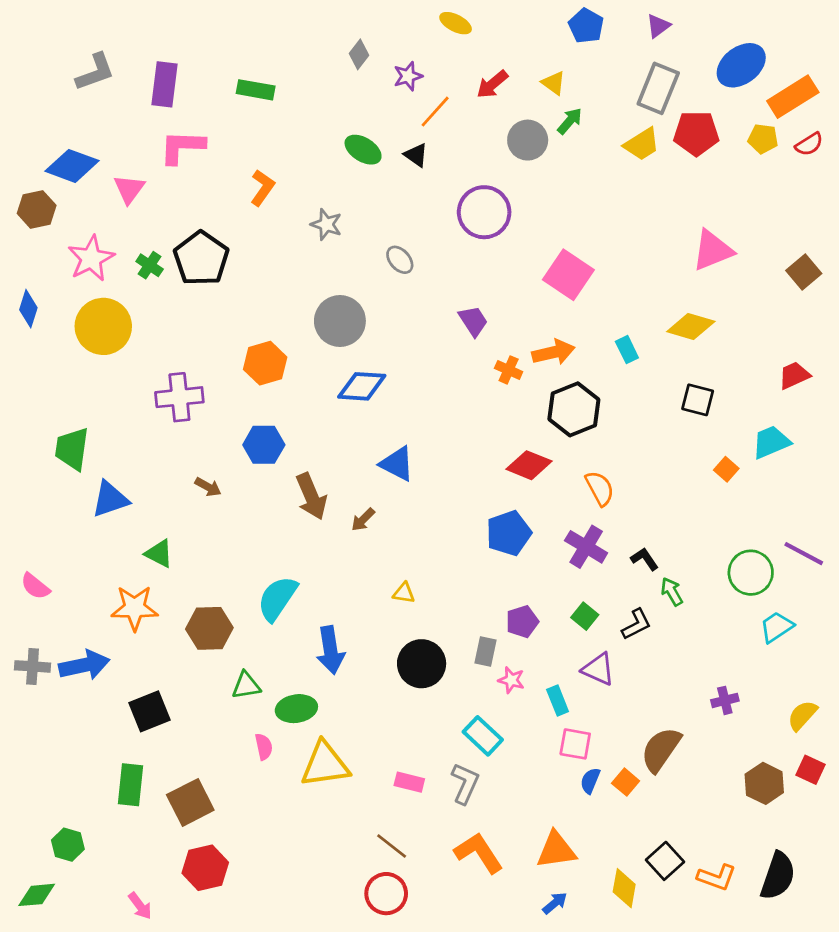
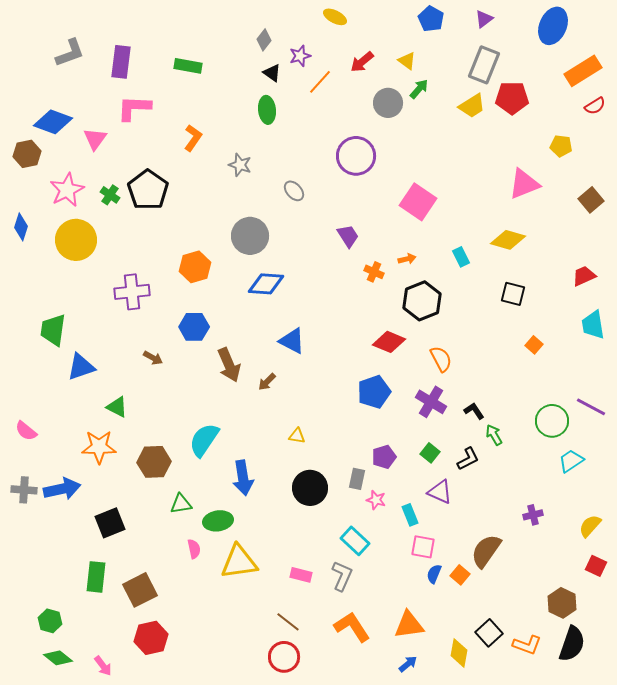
blue ellipse: (741, 65) -> (553, 26), moved, turned -30
yellow pentagon: (763, 139) -> (561, 146), moved
green ellipse: (363, 150) -> (267, 110), turned 52
black triangle: (416, 155) -> (272, 73), moved
orange arrow: (553, 352) -> (407, 259), size x0.6
cyan trapezoid: (771, 442) -> (593, 325), moved, turned -76
brown hexagon: (764, 783) -> (562, 603), moved
green diamond: (37, 895) -> (58, 658), moved, turned 44

